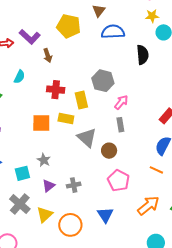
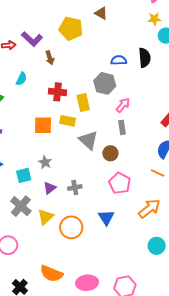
brown triangle: (99, 11) -> (101, 13), turned -40
blue semicircle: (113, 32) -> (119, 60), moved, size x0.7

